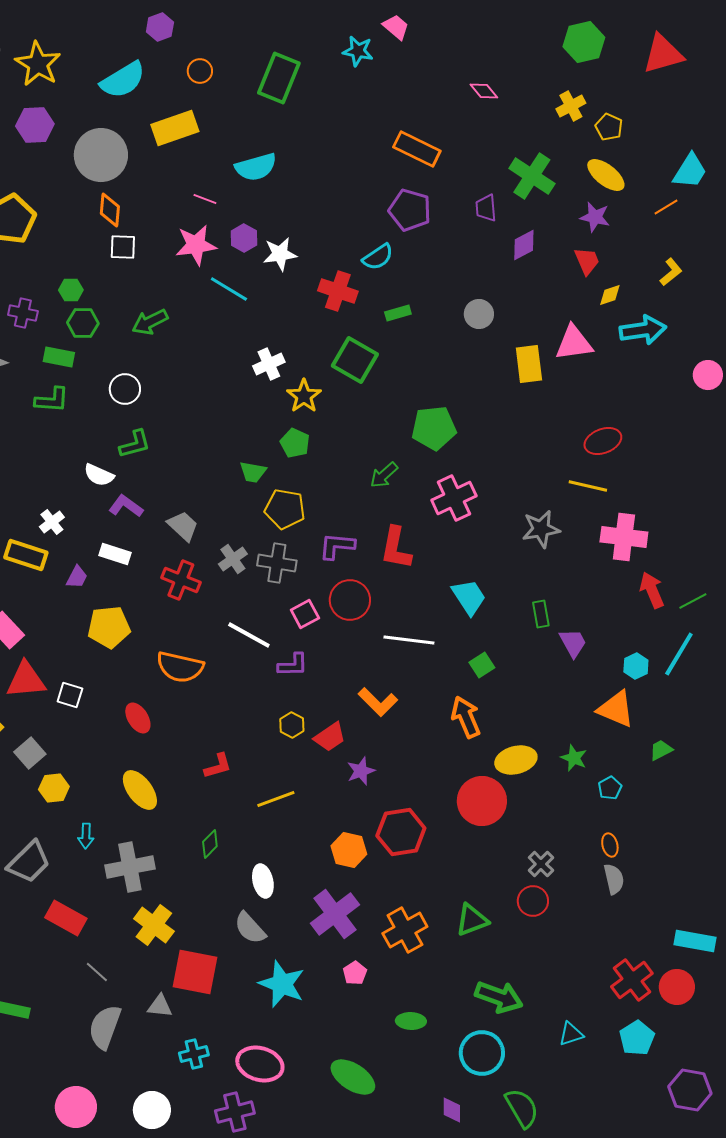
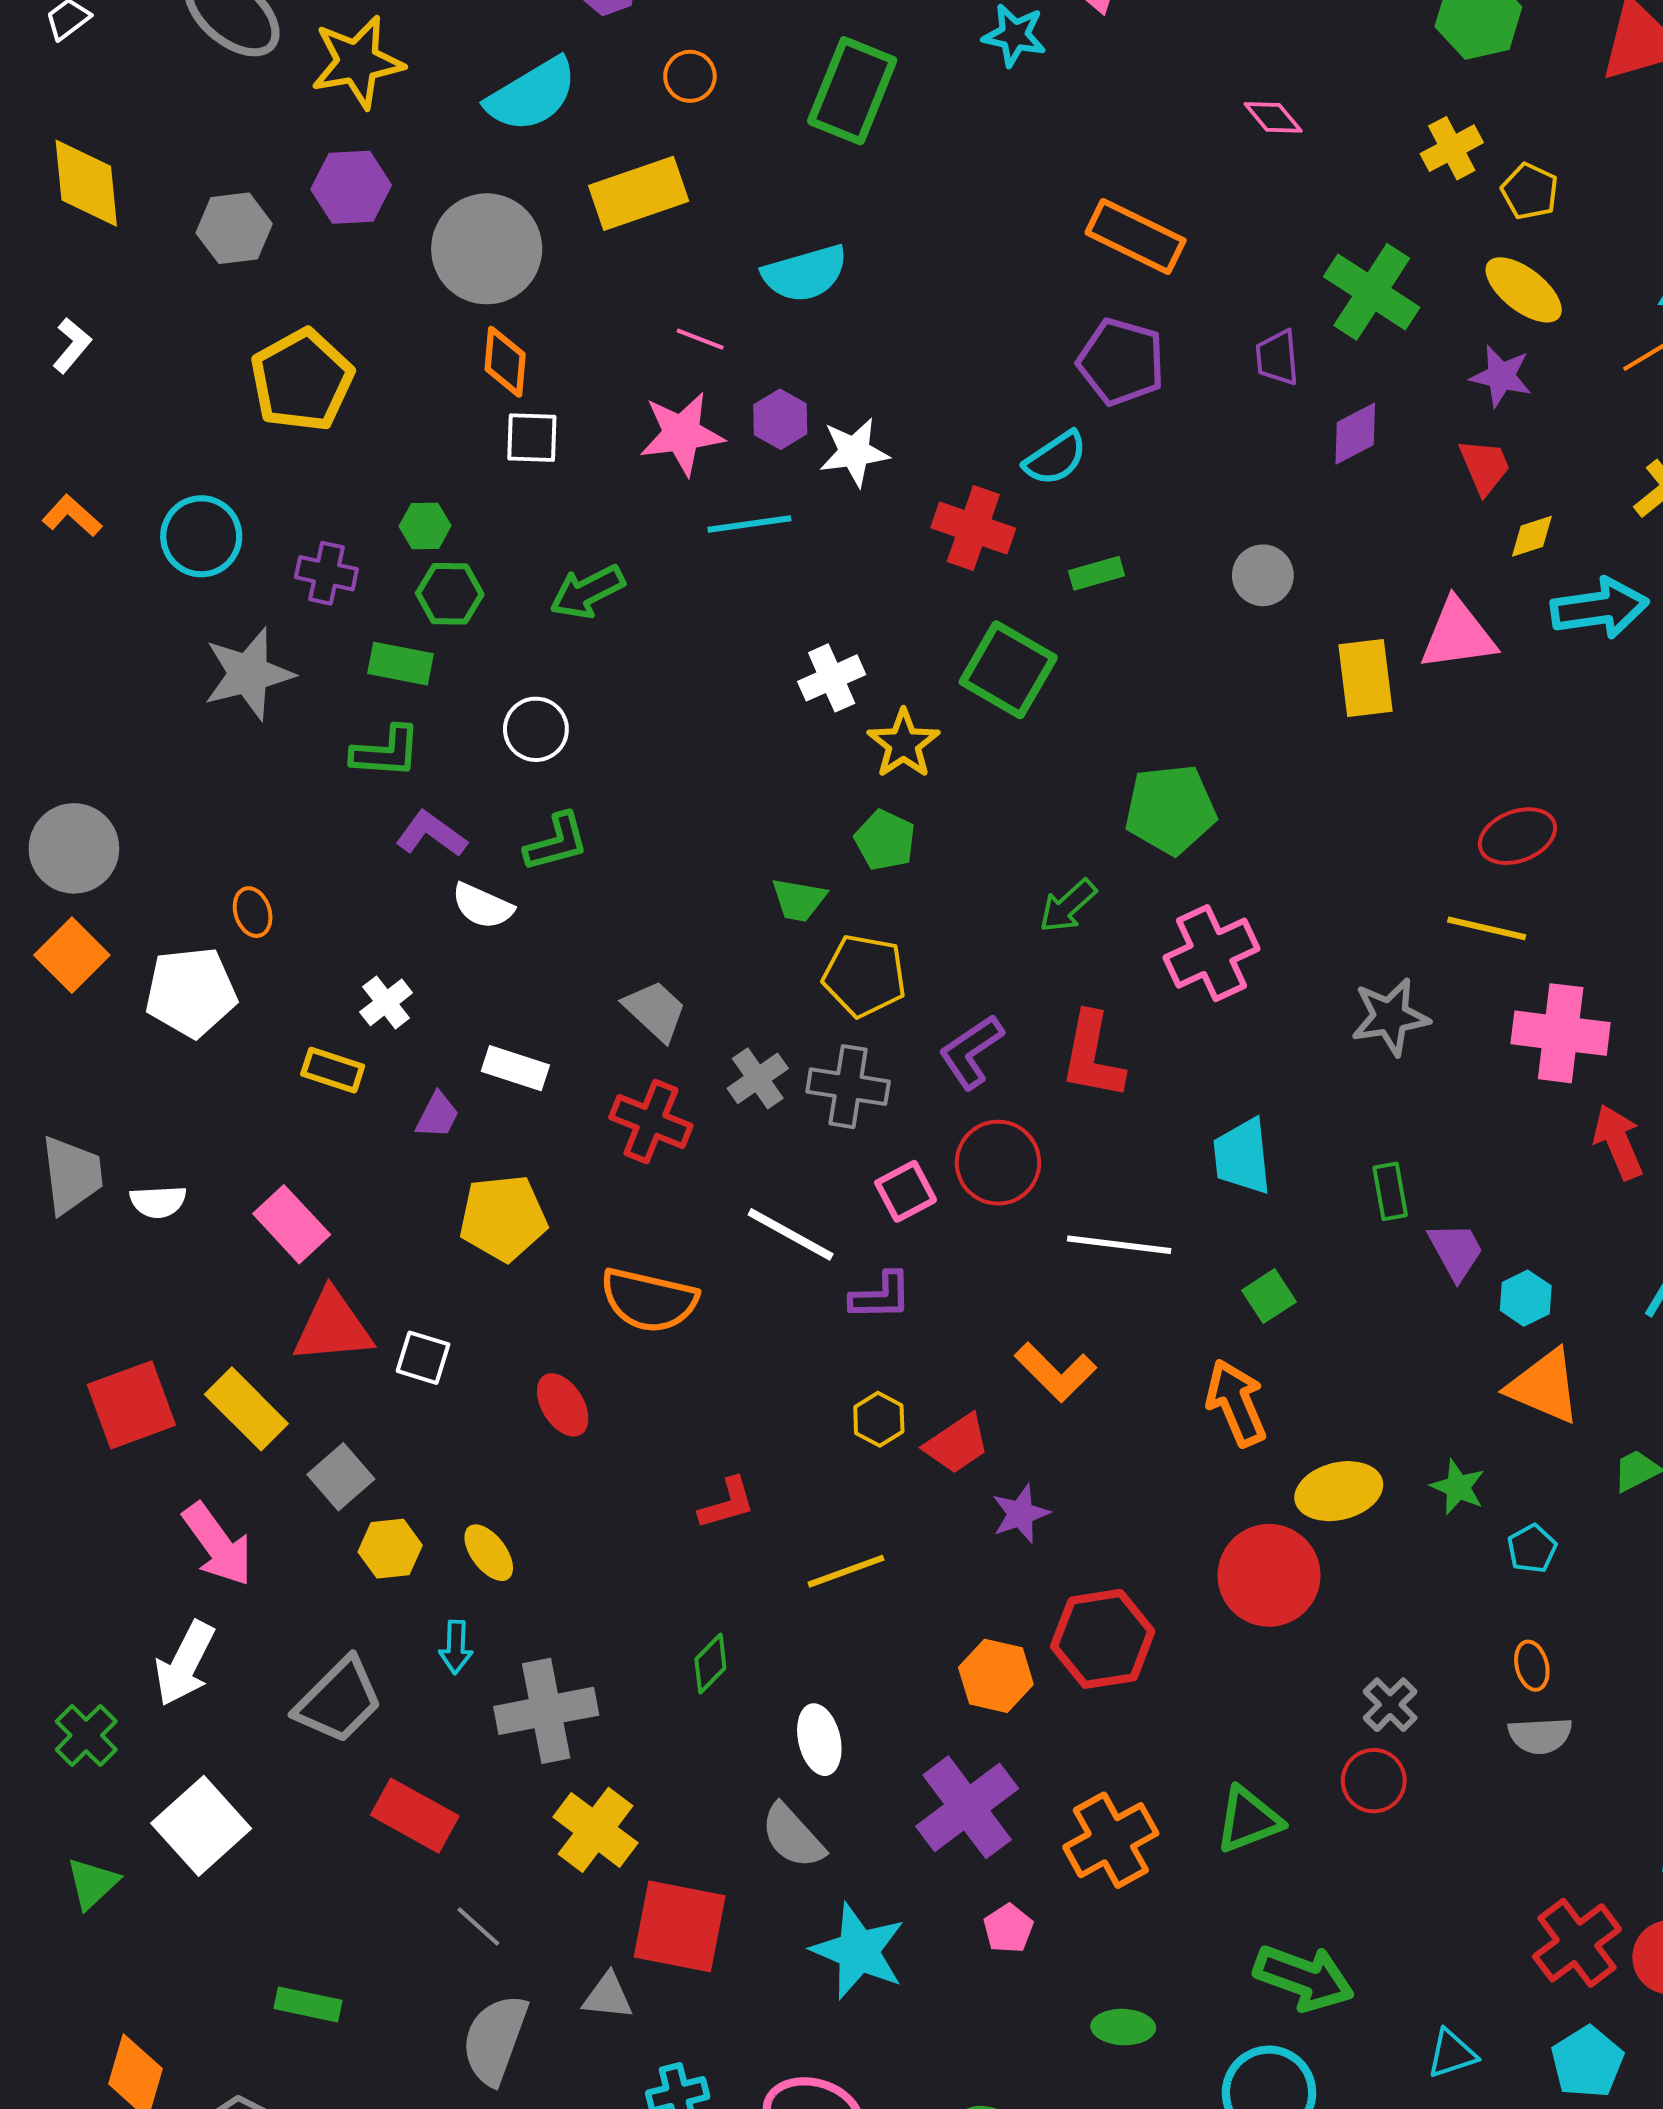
yellow star: (38, 64) -> (357, 62), turned 30
cyan line: (229, 289) -> (749, 524), turned -39
purple L-shape: (126, 506) -> (431, 834), moved
purple L-shape: (337, 546) -> (971, 1052), turned -39
yellow rectangle: (26, 555) -> (333, 1070), size x0.7
cyan trapezoid: (469, 597) -> (1242, 1156), turned -153
cyan hexagon: (636, 666) -> (1526, 1298), moved
yellow ellipse: (140, 790) -> (489, 1553), moved, size x0.7
gray semicircle: (614, 879) -> (1540, 1735), turned 100

